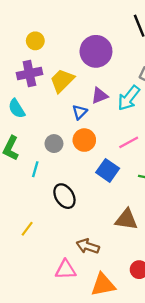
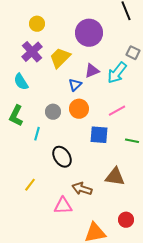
purple cross: (29, 74) -> (32, 52), turned -30
blue square: (108, 170) -> (99, 135), turned -30
brown arrow: (88, 246) -> (82, 189), moved
pink triangle: (66, 270) -> (63, 206), moved

